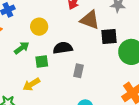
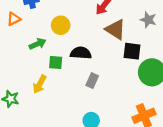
yellow arrow: (31, 84) -> (40, 84), turned -42

